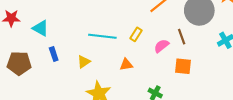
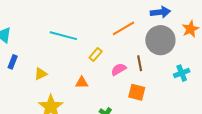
cyan line: (102, 36) -> (63, 36), moved
blue rectangle: (54, 54) -> (13, 62), turned 32

